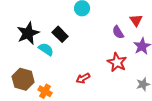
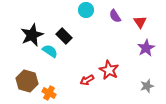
purple semicircle: (118, 32) -> (115, 16), moved
red star: (117, 62) -> (109, 70), moved

